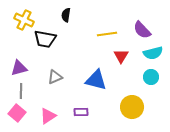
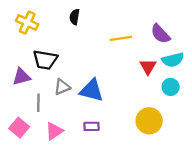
black trapezoid: (45, 39) -> (45, 60), moved
red triangle: (121, 56) -> (148, 67), moved
blue triangle: (96, 80) -> (91, 90), moved
gray line: (21, 91) -> (38, 103), moved

